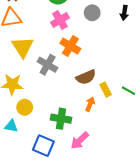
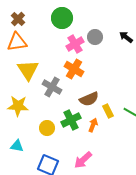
black arrow: (124, 13) -> (126, 37), turned 120
pink cross: (60, 20) -> (75, 44), moved
yellow circle: (25, 107) -> (47, 128), moved
green cross: (61, 119) -> (71, 120), moved, turned -36

